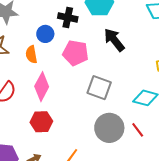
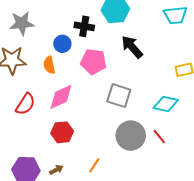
pink diamond: (42, 87) -> (61, 97), turned 40

